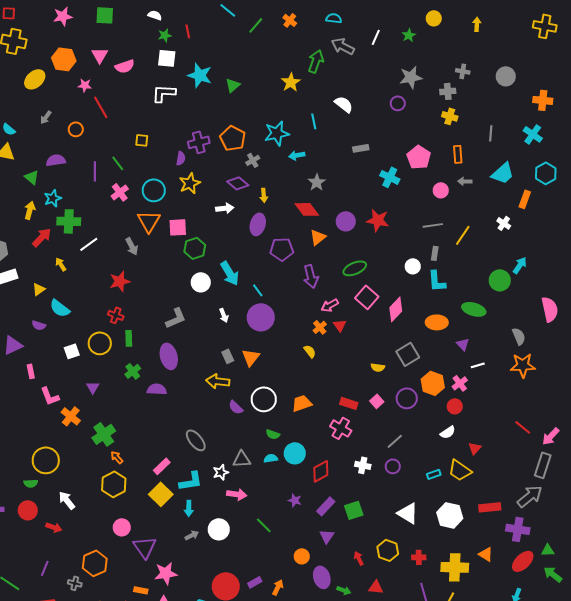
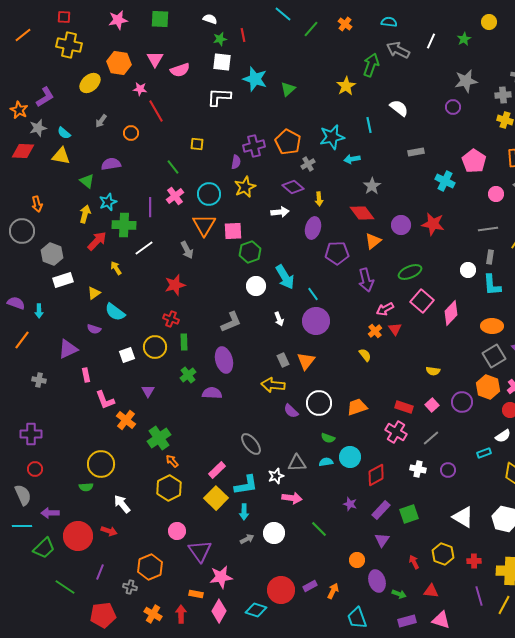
purple line: (95, 171) -> (150, 207), moved
gray square: (408, 354) -> (494, 356), moved
gray line: (395, 441) -> (431, 438), moved
cyan rectangle: (434, 474) -> (484, 453), moved
red circle: (28, 510) -> (78, 536), moved, size x1.5

